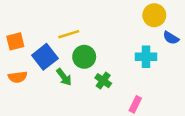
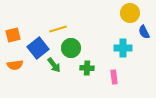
blue semicircle: (171, 38) -> (144, 32), turned 32
green cross: (103, 81) -> (87, 68), turned -32
pink rectangle: (135, 104) -> (114, 77), moved, turned -32

